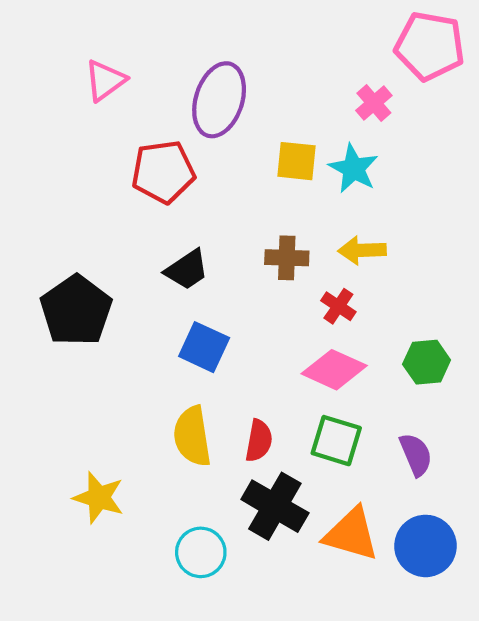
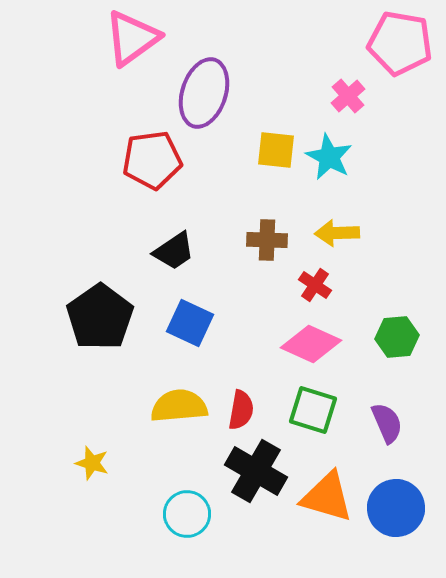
pink triangle: (105, 80) -> (132, 38), moved, size x1.4
black pentagon: (76, 310) -> (100, 317), moved
yellow semicircle: (192, 436) -> (179, 406), turned 94
yellow star: (99, 498) -> (92, 463), size x0.7

